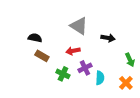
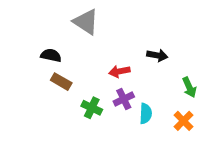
gray triangle: (79, 26) -> (86, 22), moved
red arrow: (73, 51) -> (119, 71), moved

